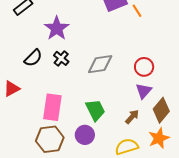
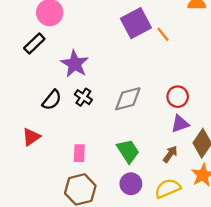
purple triangle: (144, 91) -> (180, 124), turned 36
pink rectangle: (52, 107) -> (79, 153), size x0.6
purple circle: (85, 135) -> (131, 184), moved

